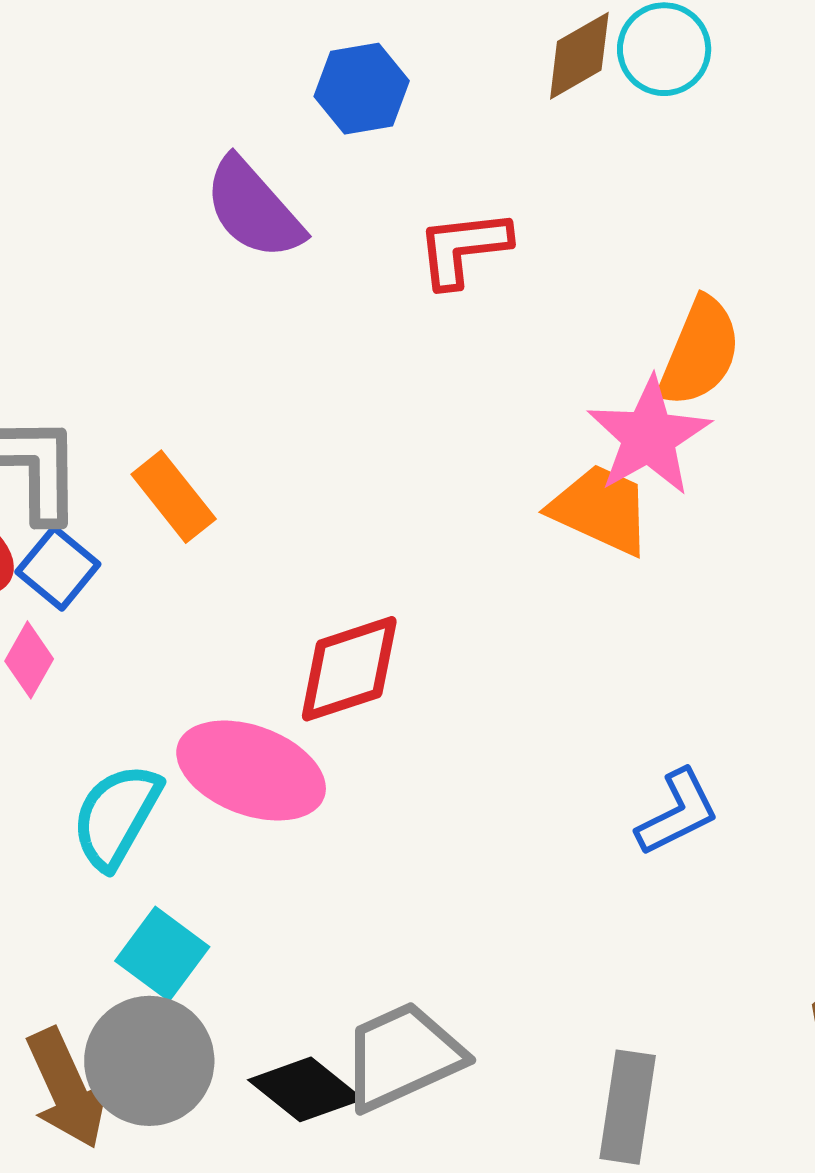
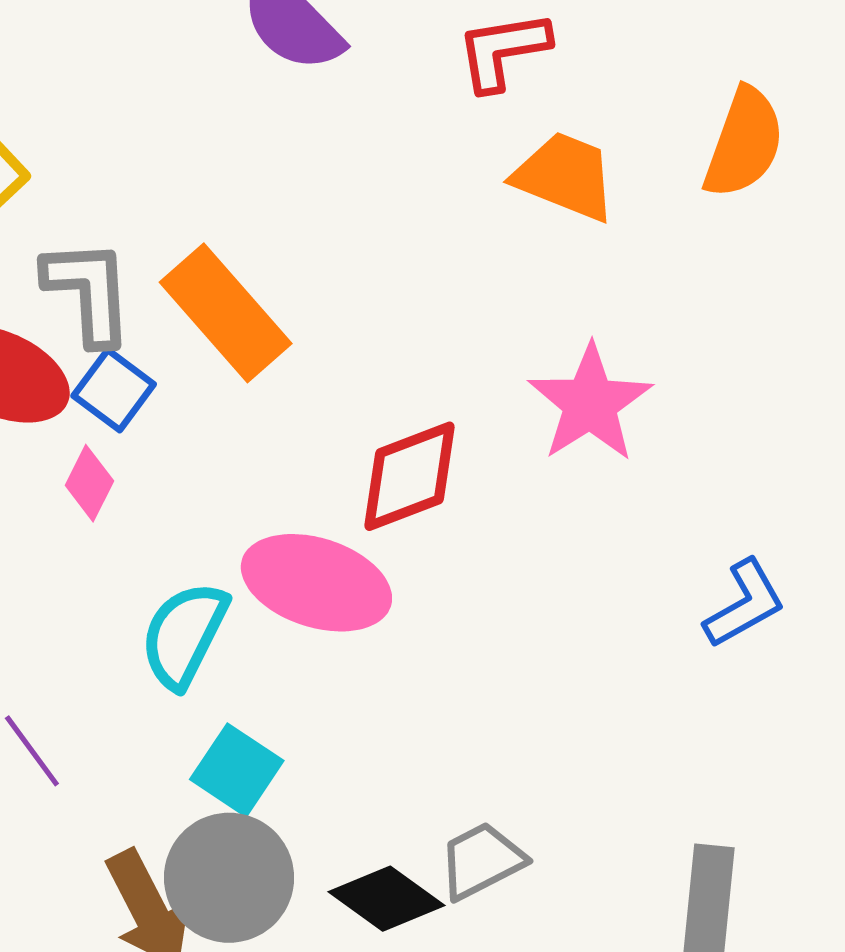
pink star: (649, 436) -> (590, 403), moved
orange rectangle: (174, 497) -> (226, 313), size x1.5
orange trapezoid: (601, 509) -> (565, 176), moved
gray trapezoid: (402, 1056) -> (482, 861), size x0.7

